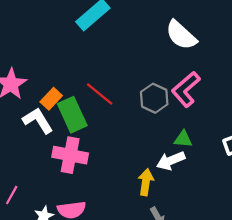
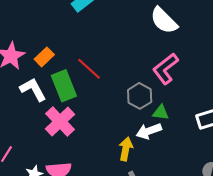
gray hexagon: (154, 98) -> (140, 96), moved
orange rectangle: (51, 99) -> (44, 57), moved
pink cross: (70, 155) -> (60, 122), turned 32

